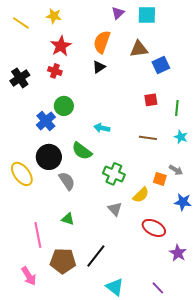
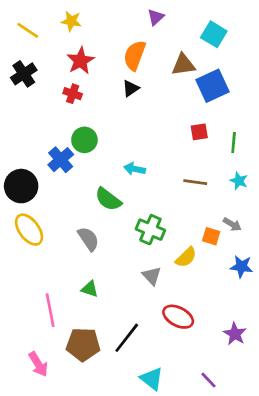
cyan square: (147, 15) -> (214, 34), moved, turned 30
blue square: (161, 65) -> (212, 86), size x1.4
black cross: (20, 78) -> (24, 74), moved
black circle: (49, 157) -> (21, 186), moved
red ellipse: (154, 228) -> (178, 317), moved

